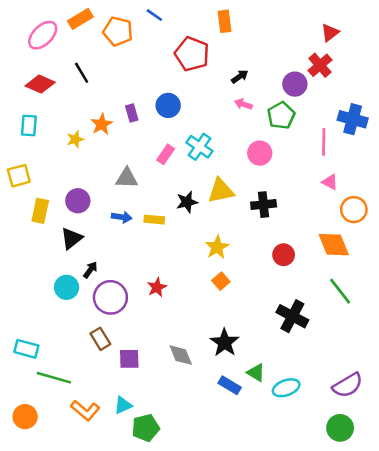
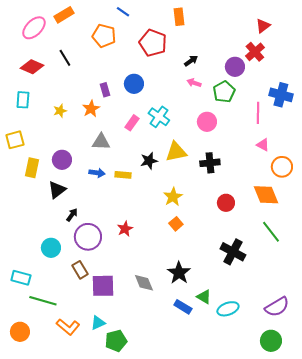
orange pentagon: (118, 31) -> (104, 36), moved
orange star: (102, 124) -> (91, 109), moved
cyan circle: (67, 287) -> (51, 248), moved
purple square: (129, 359) -> (103, 286), size x1.4

